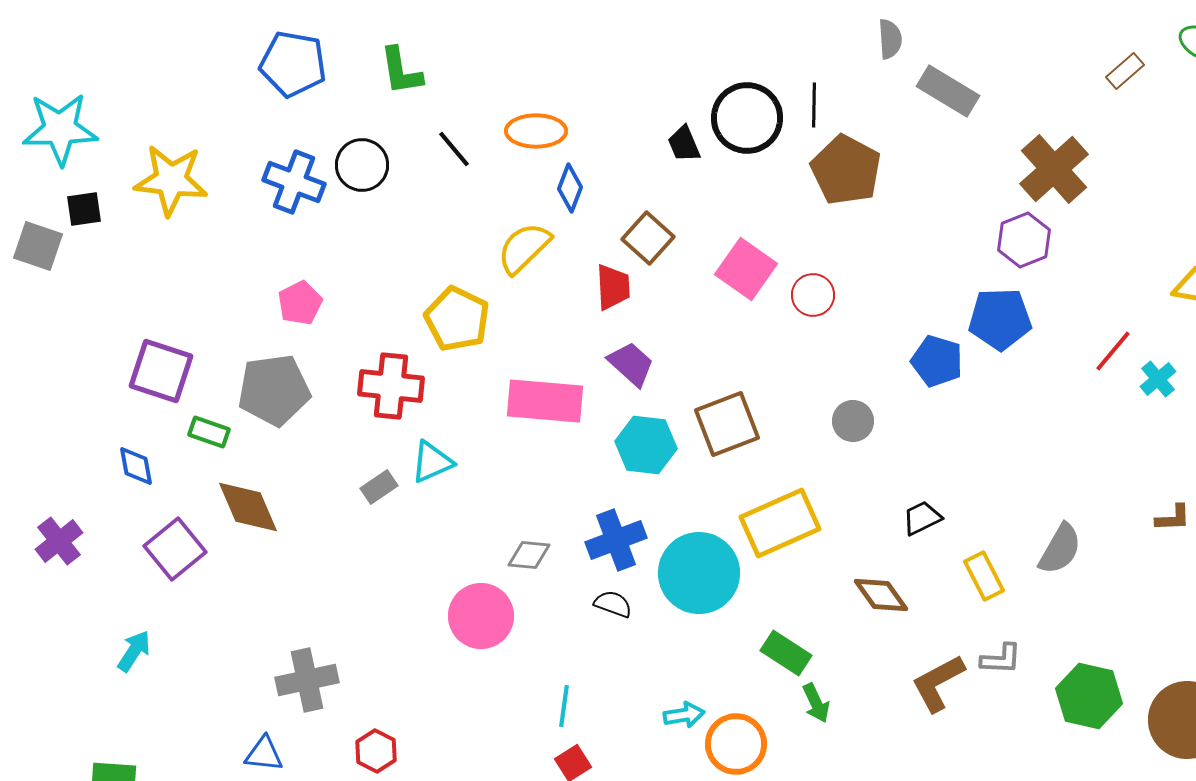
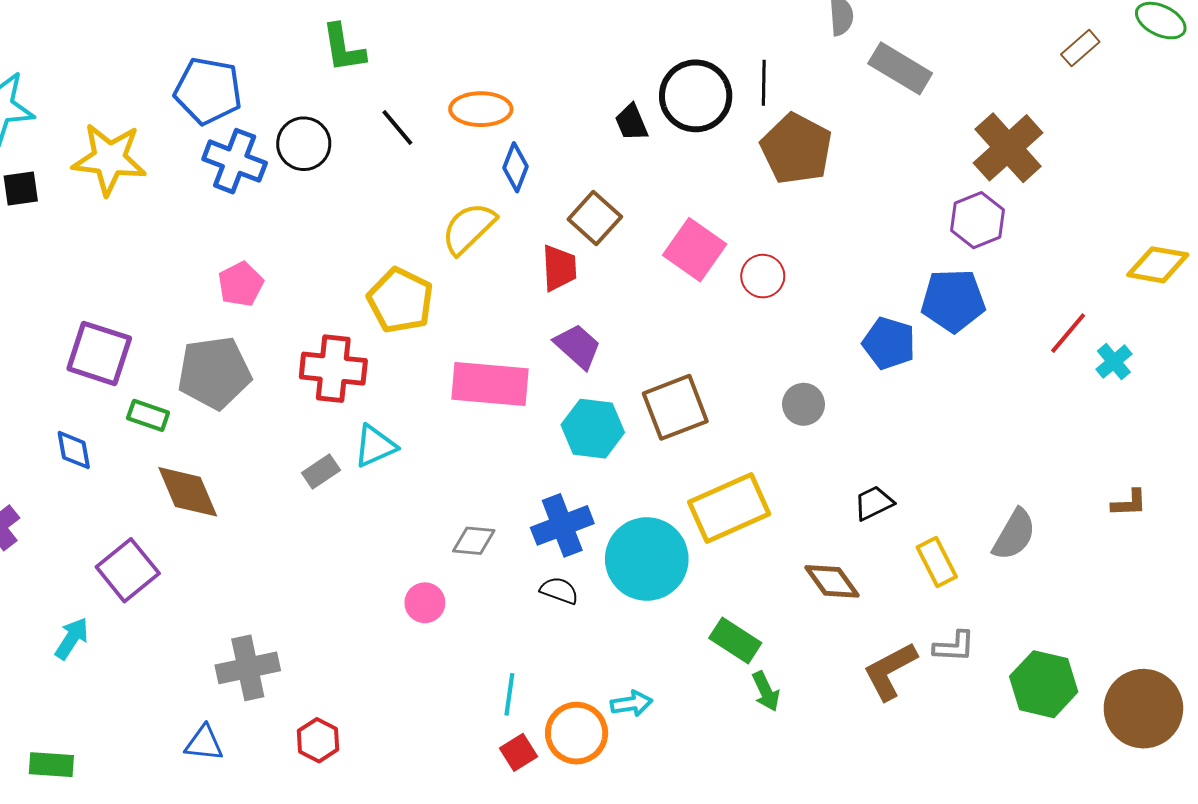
blue pentagon: (293, 64) -> (208, 91), moved
purple square: (175, 549) -> (128, 570), moved
pink circle: (481, 616) -> (425, 603), size x0.6
orange circle: (736, 744) -> (577, 733), moved

